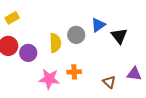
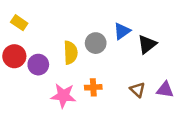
yellow rectangle: (12, 18) -> (19, 23), turned 64
black triangle: (119, 36) -> (147, 44), turned 30
brown triangle: (109, 82) -> (138, 90), moved

